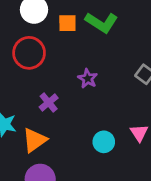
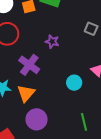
purple cross: (49, 103) -> (29, 65), size x1.5

